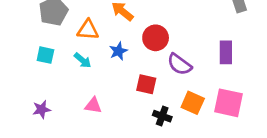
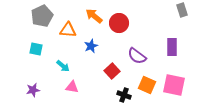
red circle: (156, 38) -> (119, 23), moved
cyan arrow: (83, 60) -> (63, 66), moved
red square: (146, 84) -> (112, 71), turned 35

